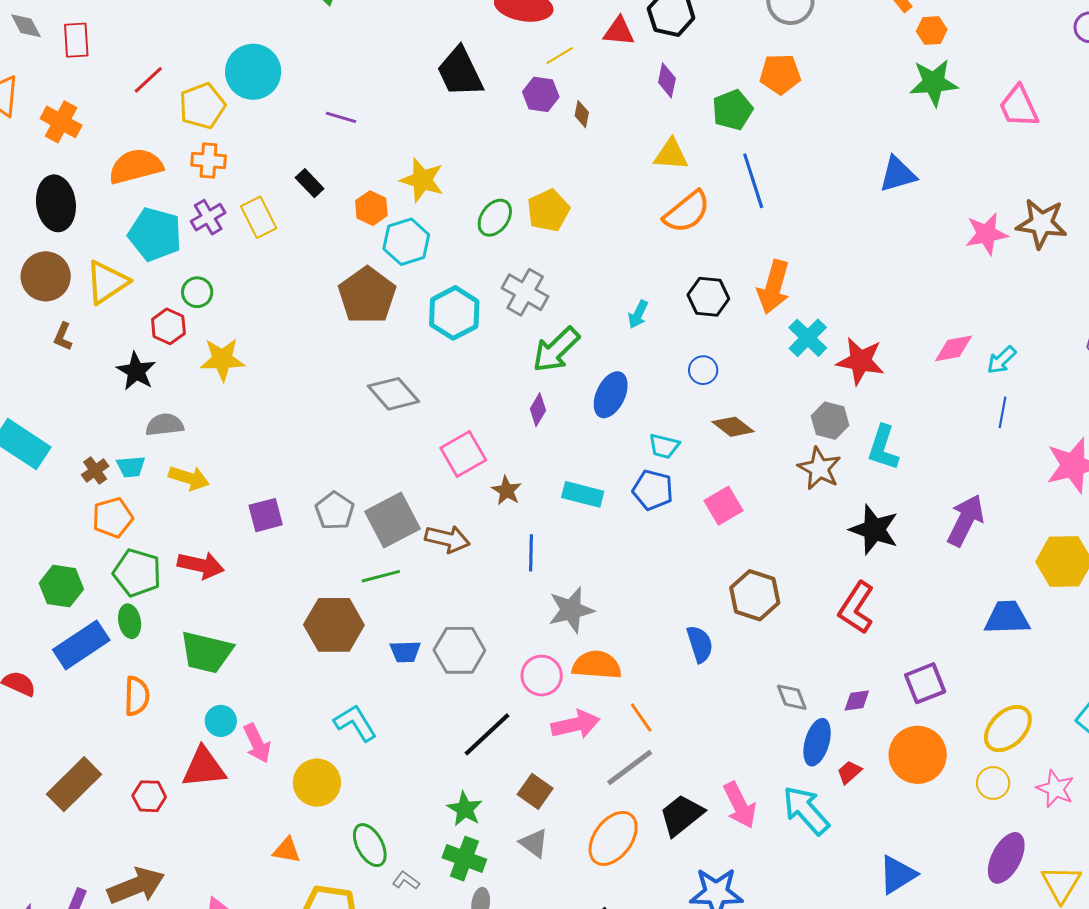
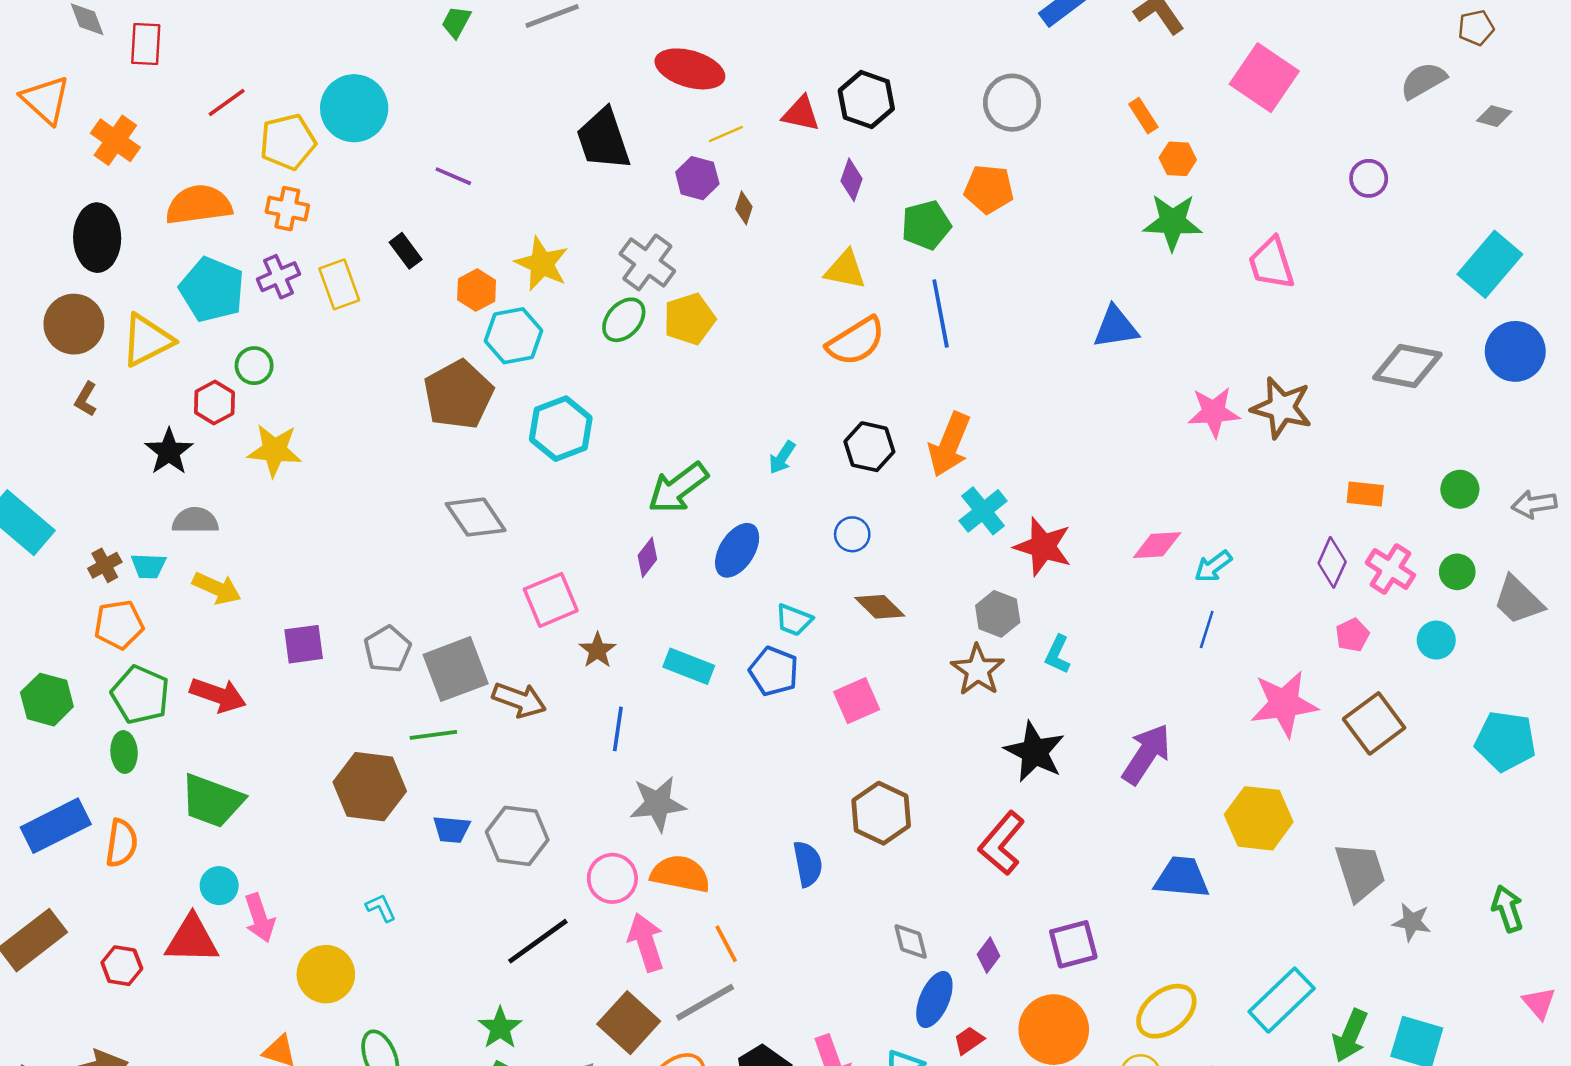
gray cross: (525, 292) -> (647, 262), moved
cyan L-shape: (883, 448) -> (1058, 654), size x0.7
blue rectangle: (81, 645) -> (56, 826), moved
purple diamond: (857, 701) -> (988, 955), turned -52
cyan L-shape: (355, 723) -> (381, 908), size x0.6
pink arrow: (575, 724) -> (646, 942), turned -102
brown square: (535, 791) -> (629, 1023), moved, size x1.4

